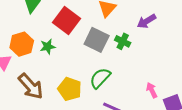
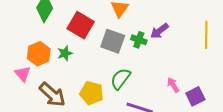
purple arrow: (147, 21) -> (159, 31), moved

